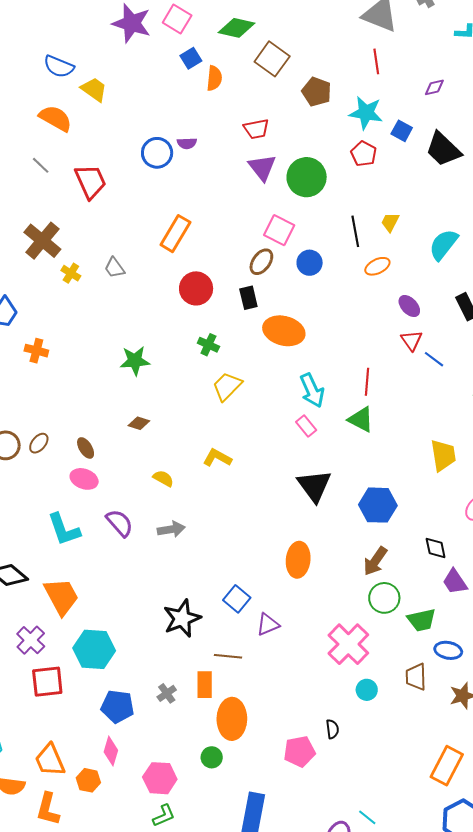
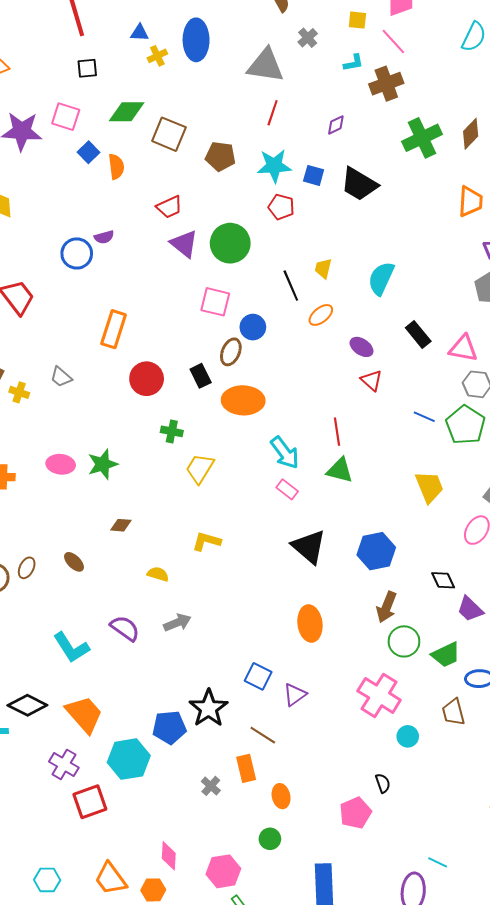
red line: (376, 61) -> (273, 113), turned 40
brown ellipse: (261, 262) -> (231, 352), moved
blue line: (434, 359) -> (424, 417), moved
pink ellipse: (84, 479) -> (61, 464), moved
brown line: (228, 656) -> (263, 735), turned 40
blue pentagon: (118, 706) -> (169, 727), moved
orange ellipse: (232, 719) -> (281, 796), size x0.6

